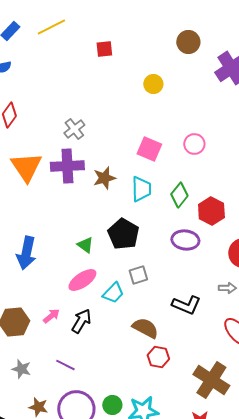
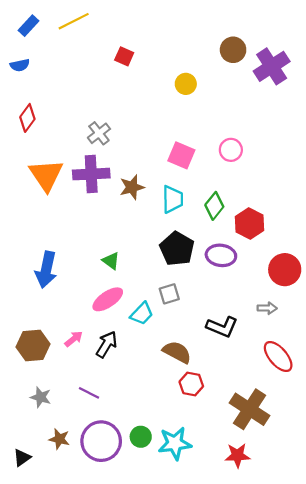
brown circle: (188, 42) -> (233, 50), moved
red square: (104, 49) -> (124, 56), moved, turned 30
black pentagon: (123, 234) -> (177, 249), moved

